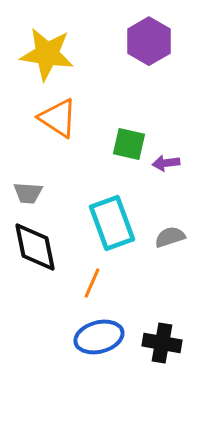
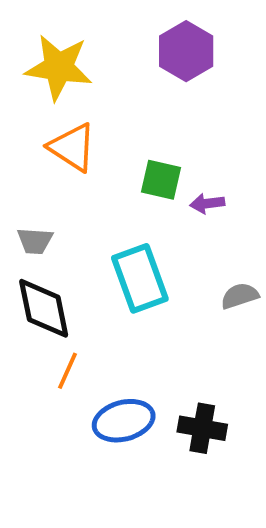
gray semicircle: (170, 237) -> (240, 296), moved
orange line: (92, 283) -> (67, 371), moved

